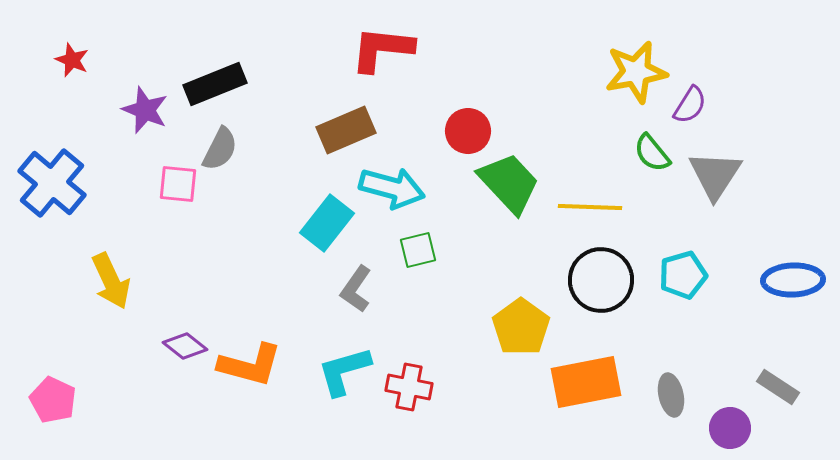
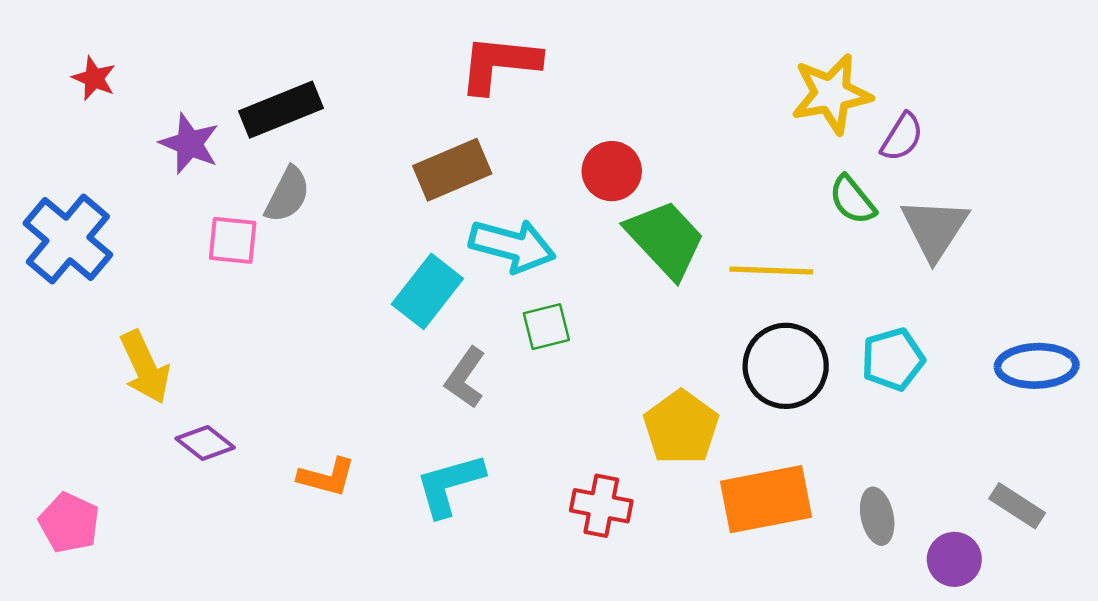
purple diamond: (185, 346) -> (205, 443), moved
orange L-shape: (250, 365) -> (327, 477), size x0.7
red cross: (409, 387) -> (601, 506), moved

